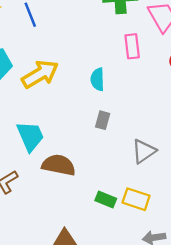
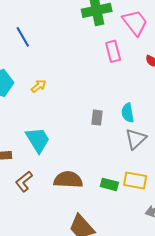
yellow arrow: (40, 74) -> (39, 86), size x0.5
cyan semicircle: (97, 79) -> (128, 113), moved
brown semicircle: (59, 165) -> (68, 180), moved

